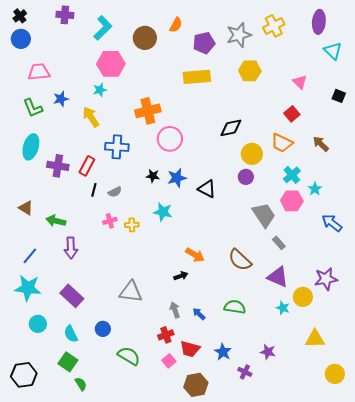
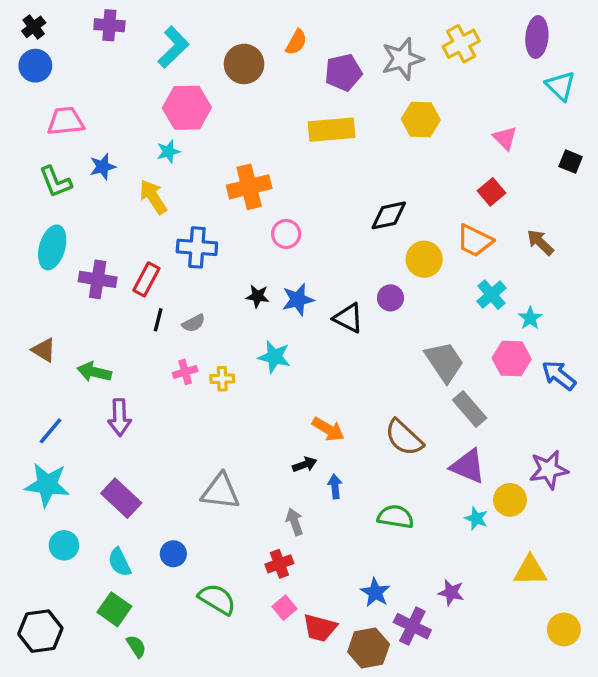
pink circle: (170, 139) -> (286, 234), size x0.7
purple circle: (246, 177) -> (390, 298), moved
pink hexagon: (292, 201) -> (512, 358), moved
gray rectangle: (279, 243) -> (470, 409), size x1.5
blue arrow: (199, 314) -> (335, 486), moved, turned 40
red trapezoid: (190, 349) -> (320, 628), moved
purple cross: (245, 372) -> (412, 626), size x1.5
brown hexagon: (196, 385) -> (369, 648), moved

